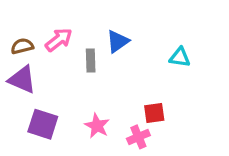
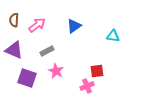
brown semicircle: (22, 46) -> (14, 20), moved, turned -72
gray rectangle: (91, 60) -> (47, 51), moved, turned 64
pink star: (97, 126) -> (56, 71), moved

